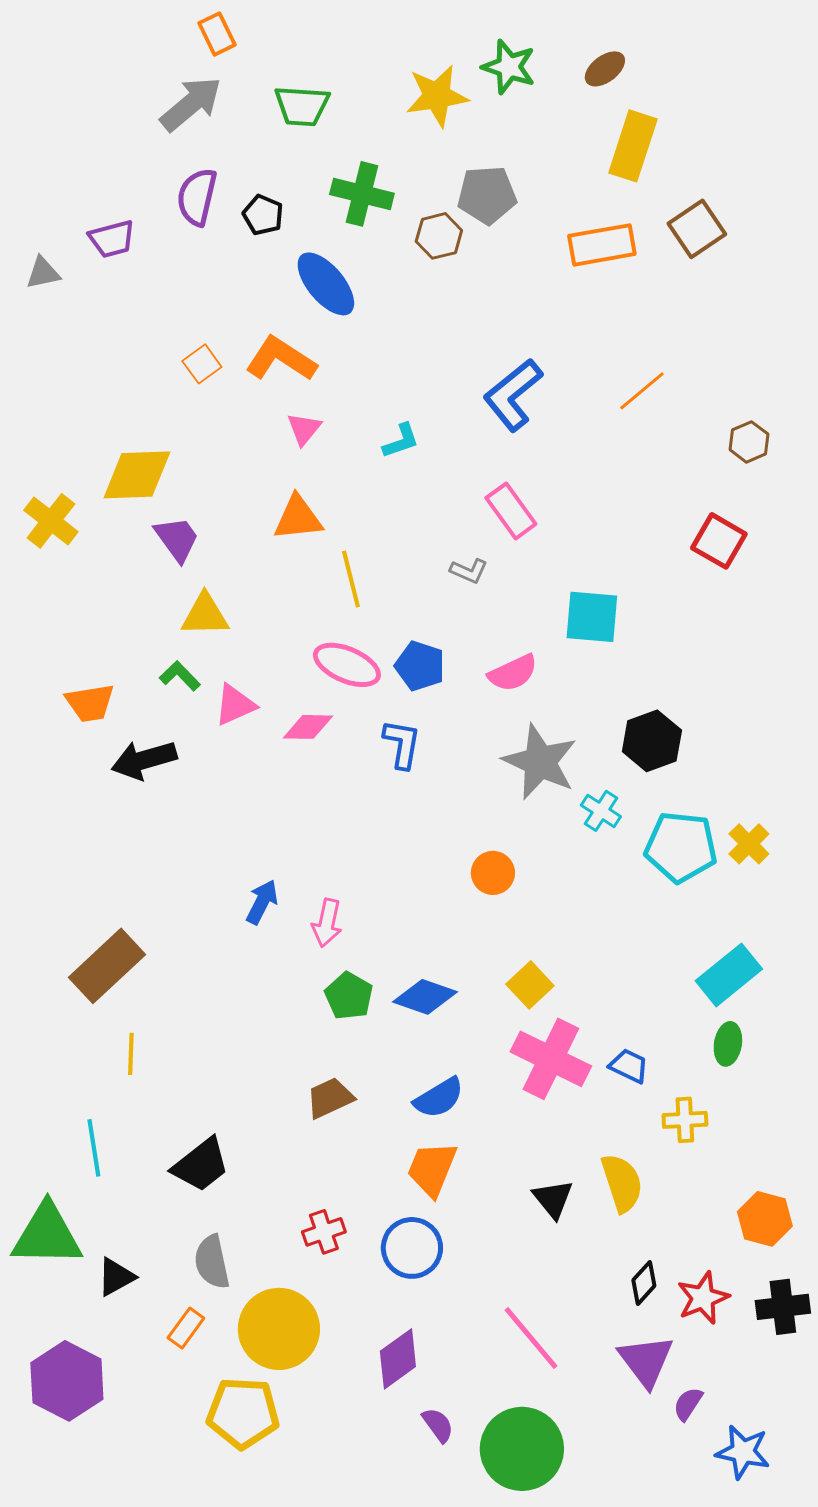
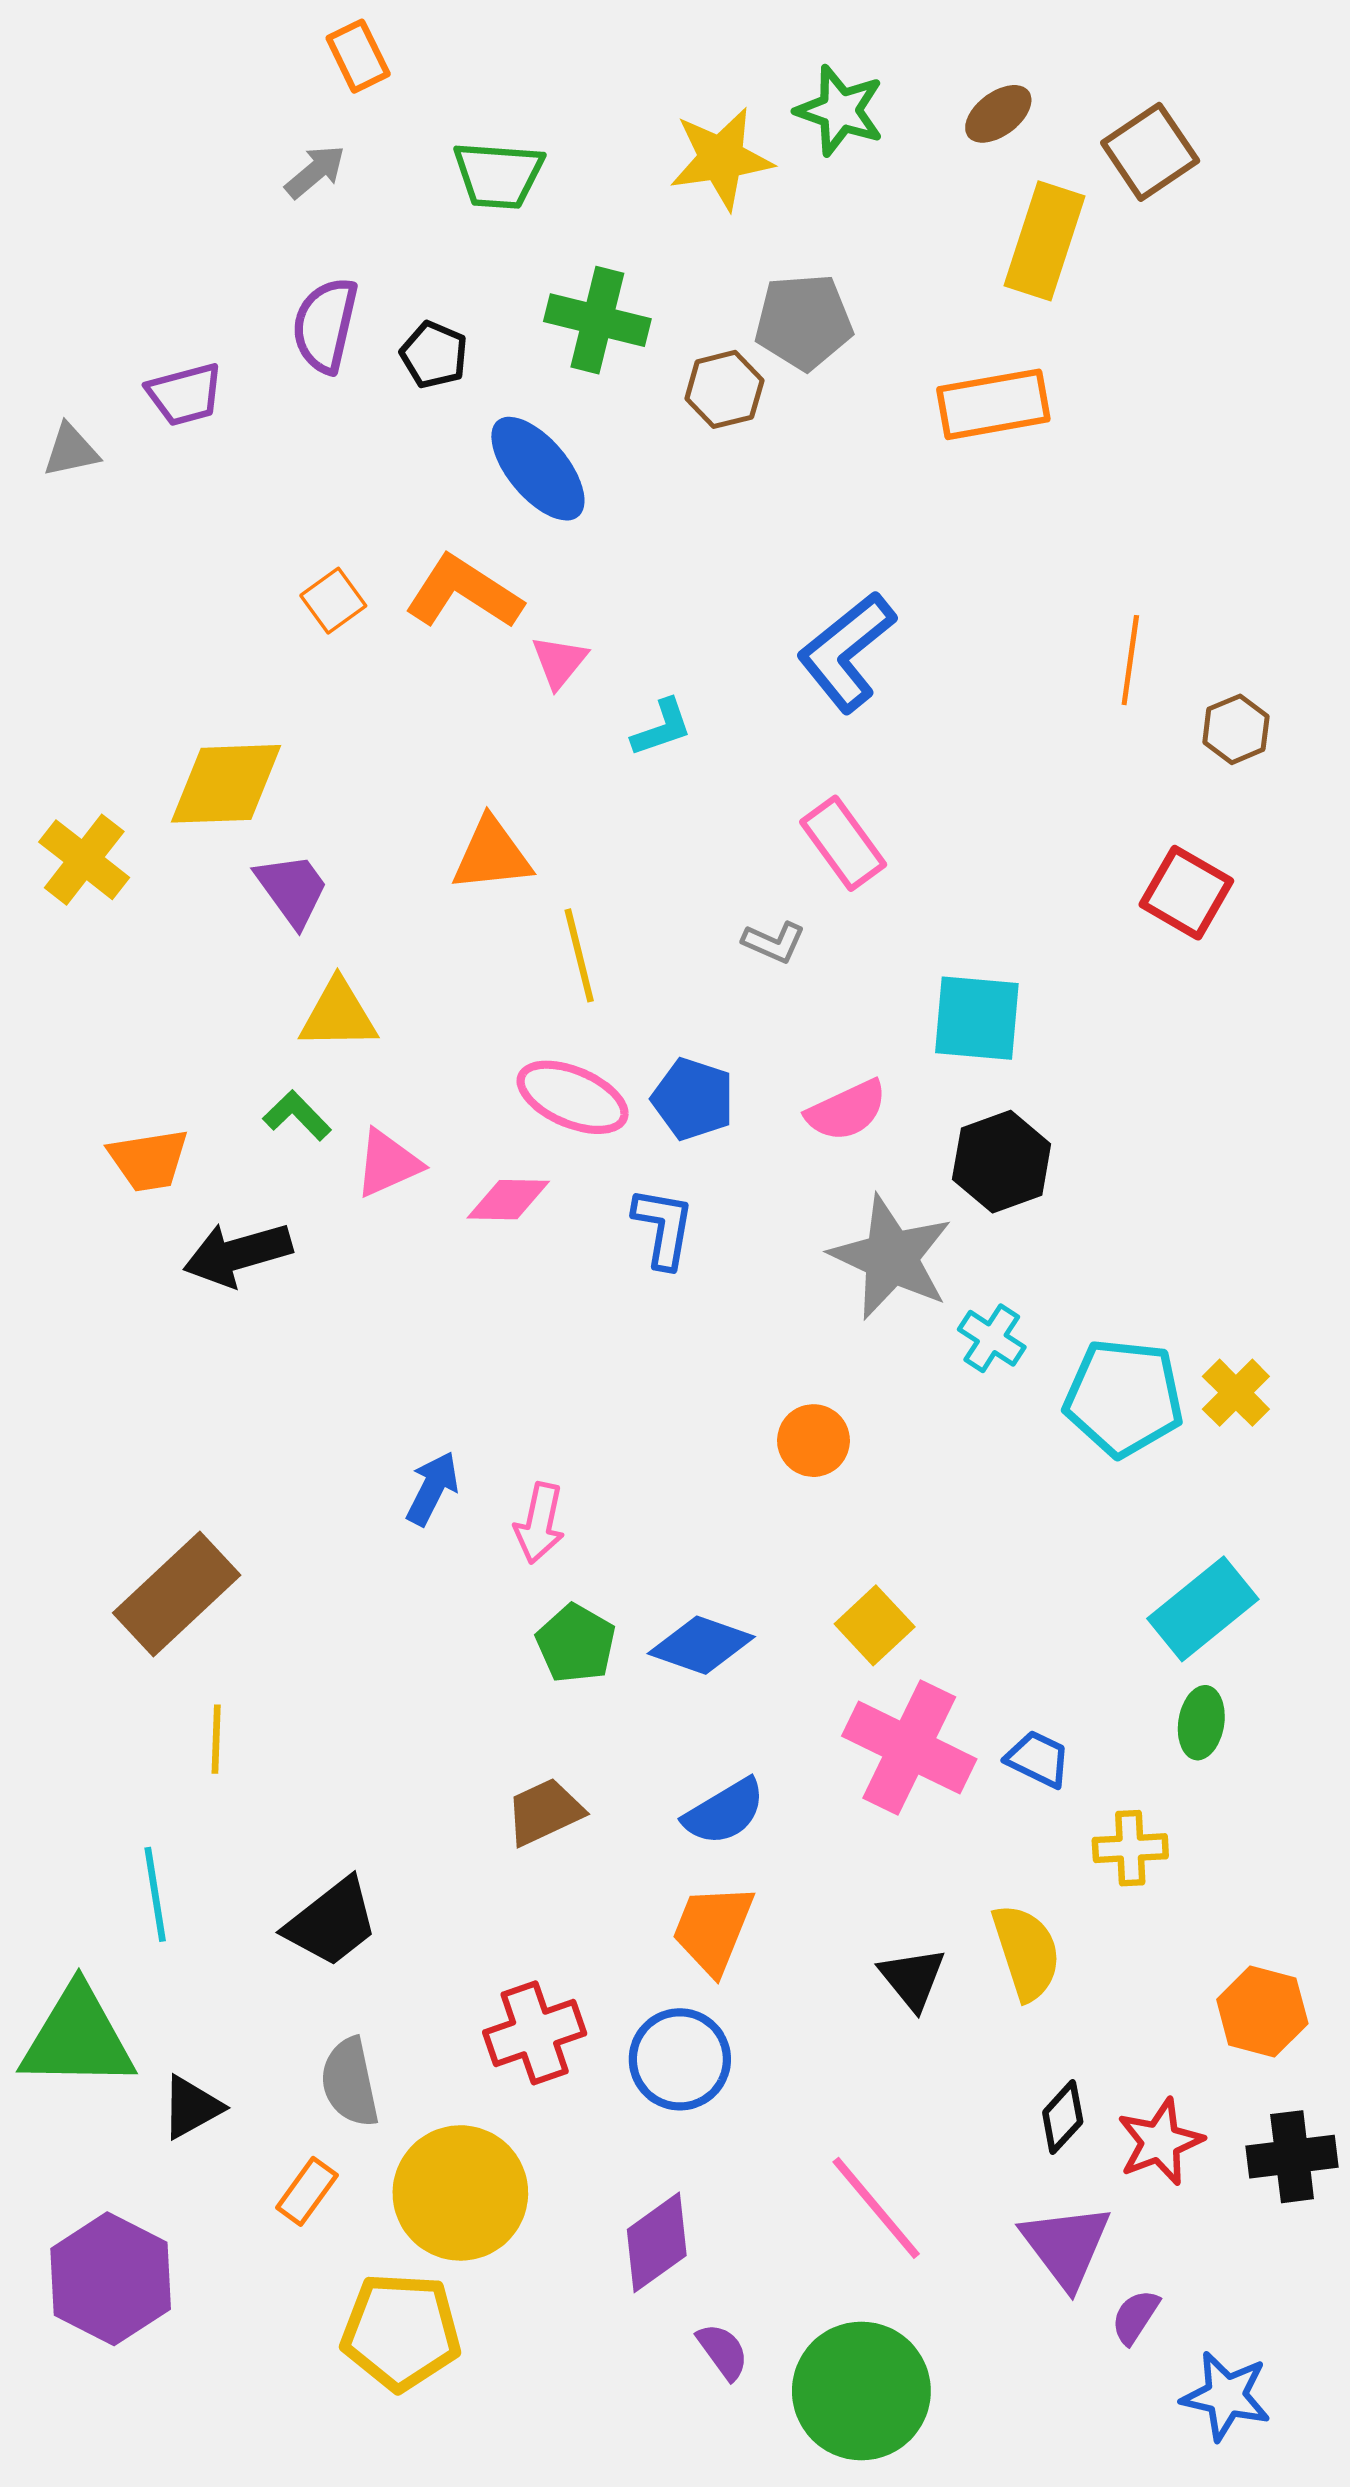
gray arrow: (191, 104) -> (315, 172), size x0.6
brown square: (697, 229) -> (1150, 152), moved
orange line: (642, 391) -> (1130, 660), moved, turned -42
pink triangle: (304, 429) -> (559, 662), moved
black hexagon: (652, 741) -> (1002, 1162), moved
red cross: (324, 1232) -> (535, 2033), size x1.4

